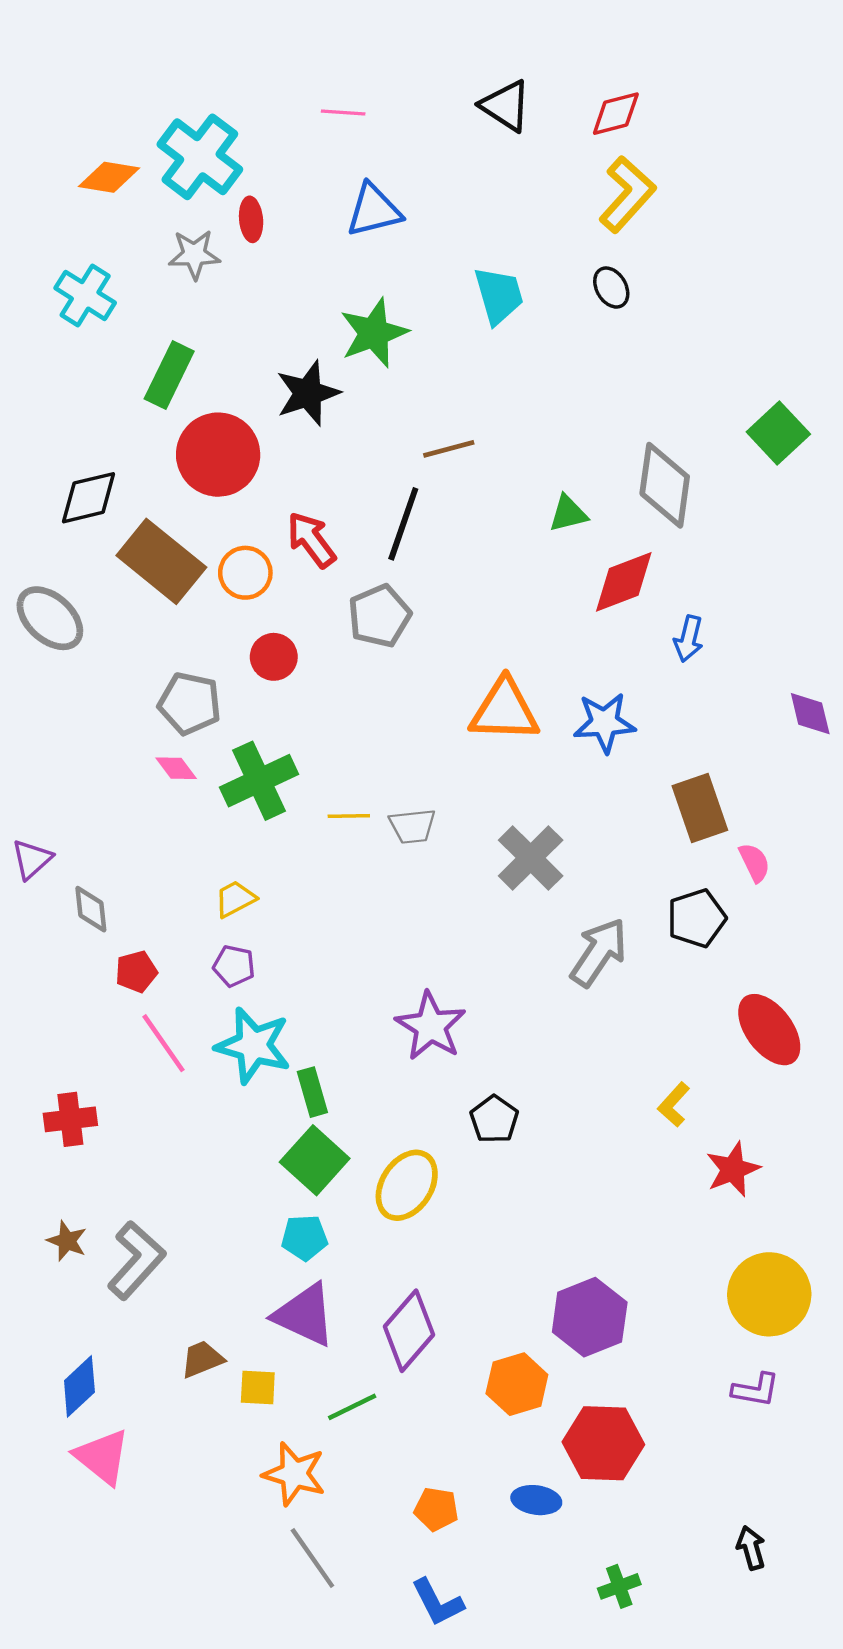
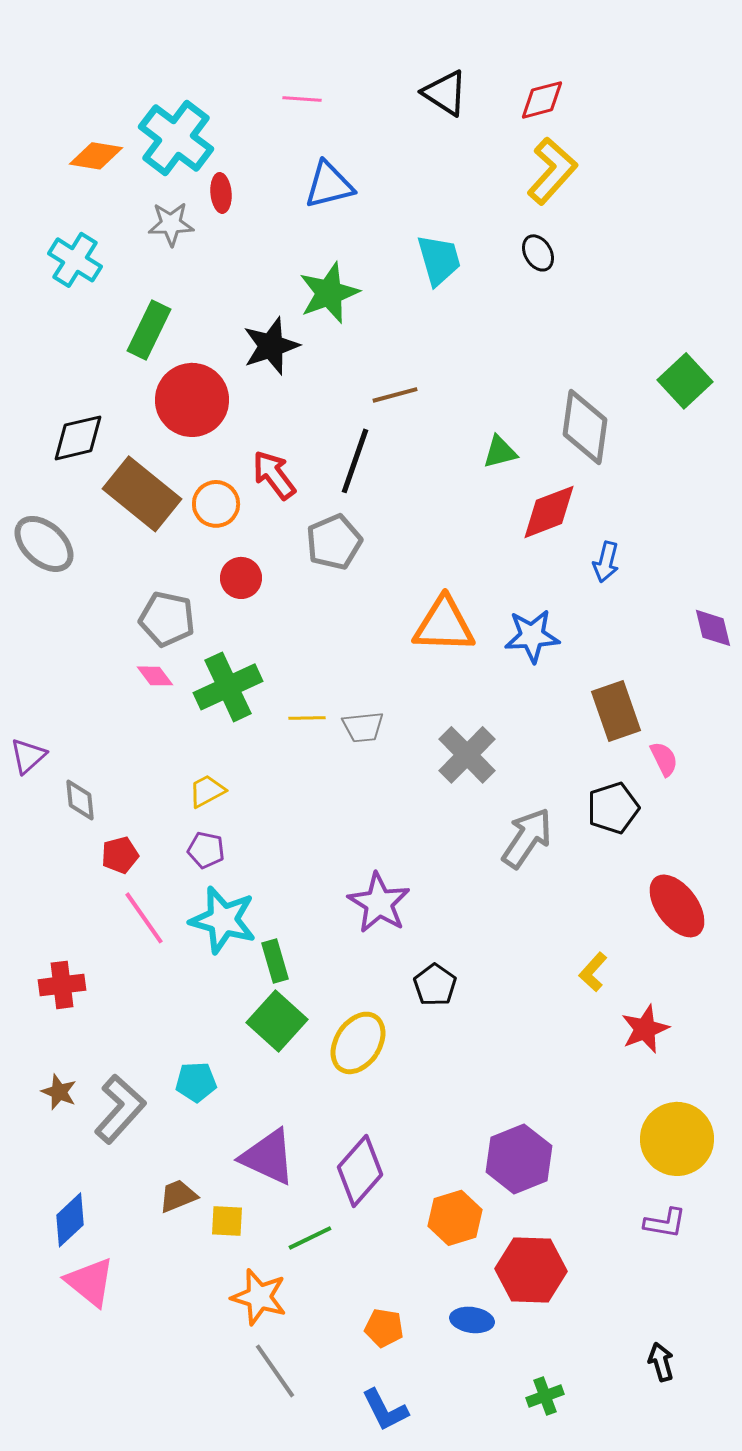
cyan pentagon: (304, 1238) -> (196, 1082), moved

